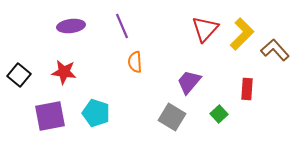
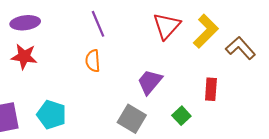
purple line: (122, 26) -> (98, 24), moved
red star: (64, 72) -> (24, 57), moved

